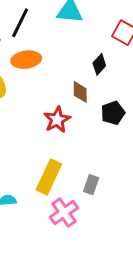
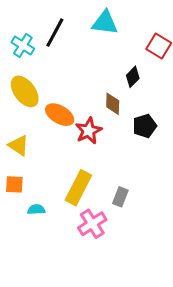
orange ellipse: (26, 60) -> (60, 115), moved, turned 36

